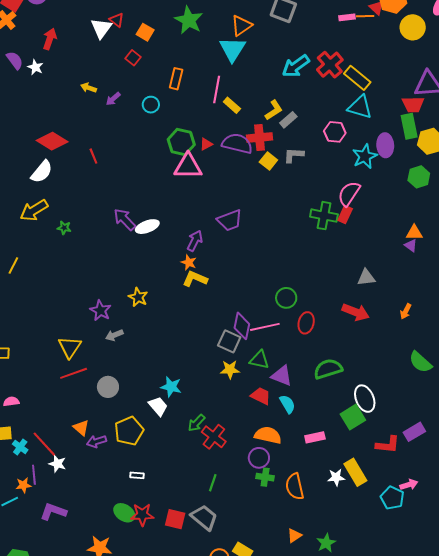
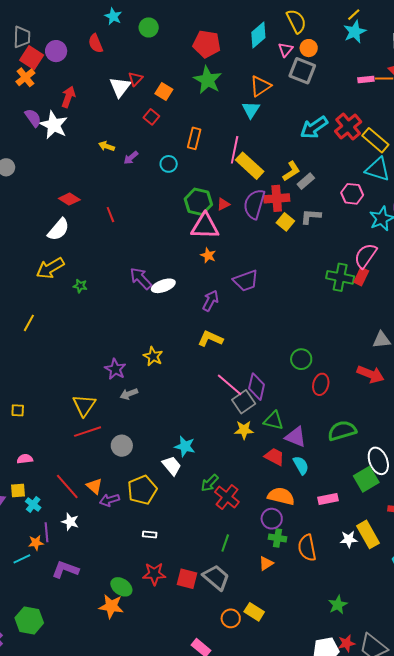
red triangle: (117, 20) -> (136, 79), turned 35
cyan triangle: (232, 49) -> (251, 110), size x0.7
white star: (35, 67) -> (54, 125), size x1.8
yellow rectangle: (232, 105) -> (250, 166), size x1.6
red diamond: (52, 141) -> (69, 199), size x0.7
purple semicircle: (237, 144) -> (254, 204), turned -88
orange star: (189, 262) -> (208, 255), moved
pink line: (265, 327) -> (230, 385), moved, turned 52
gray square: (229, 341) -> (244, 402), turned 30
red line: (44, 444) -> (67, 486), moved
green ellipse: (124, 513) -> (121, 587), moved
orange triangle: (294, 536) -> (266, 563), moved

